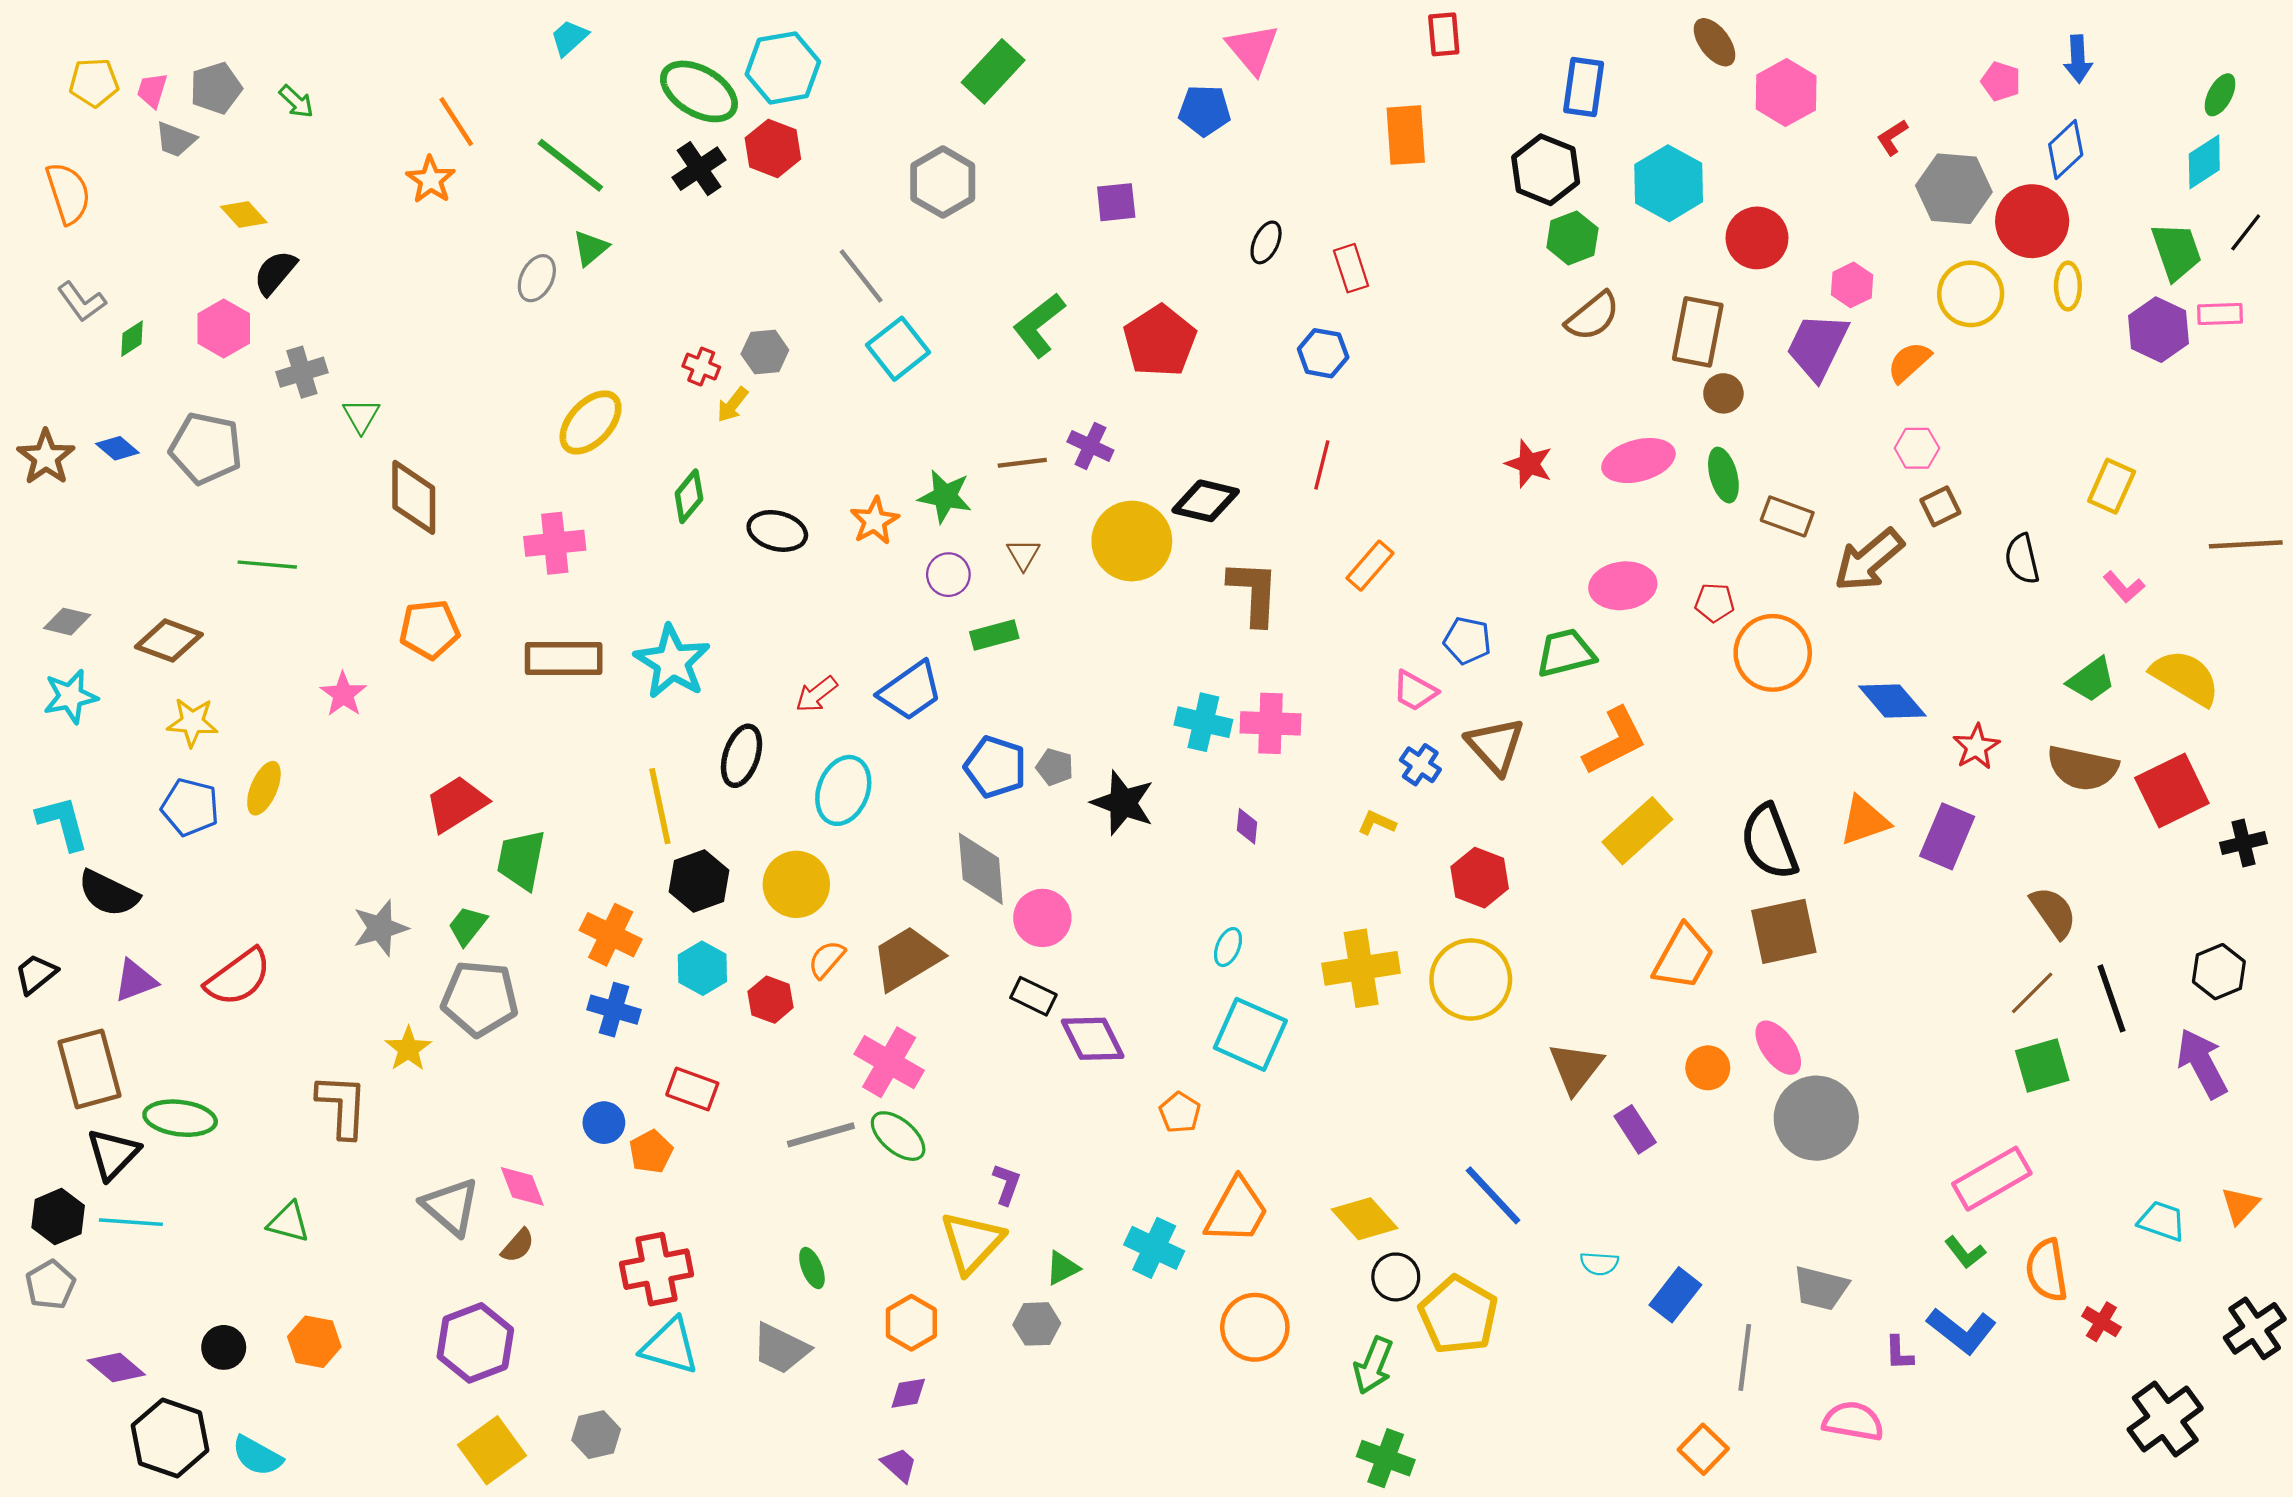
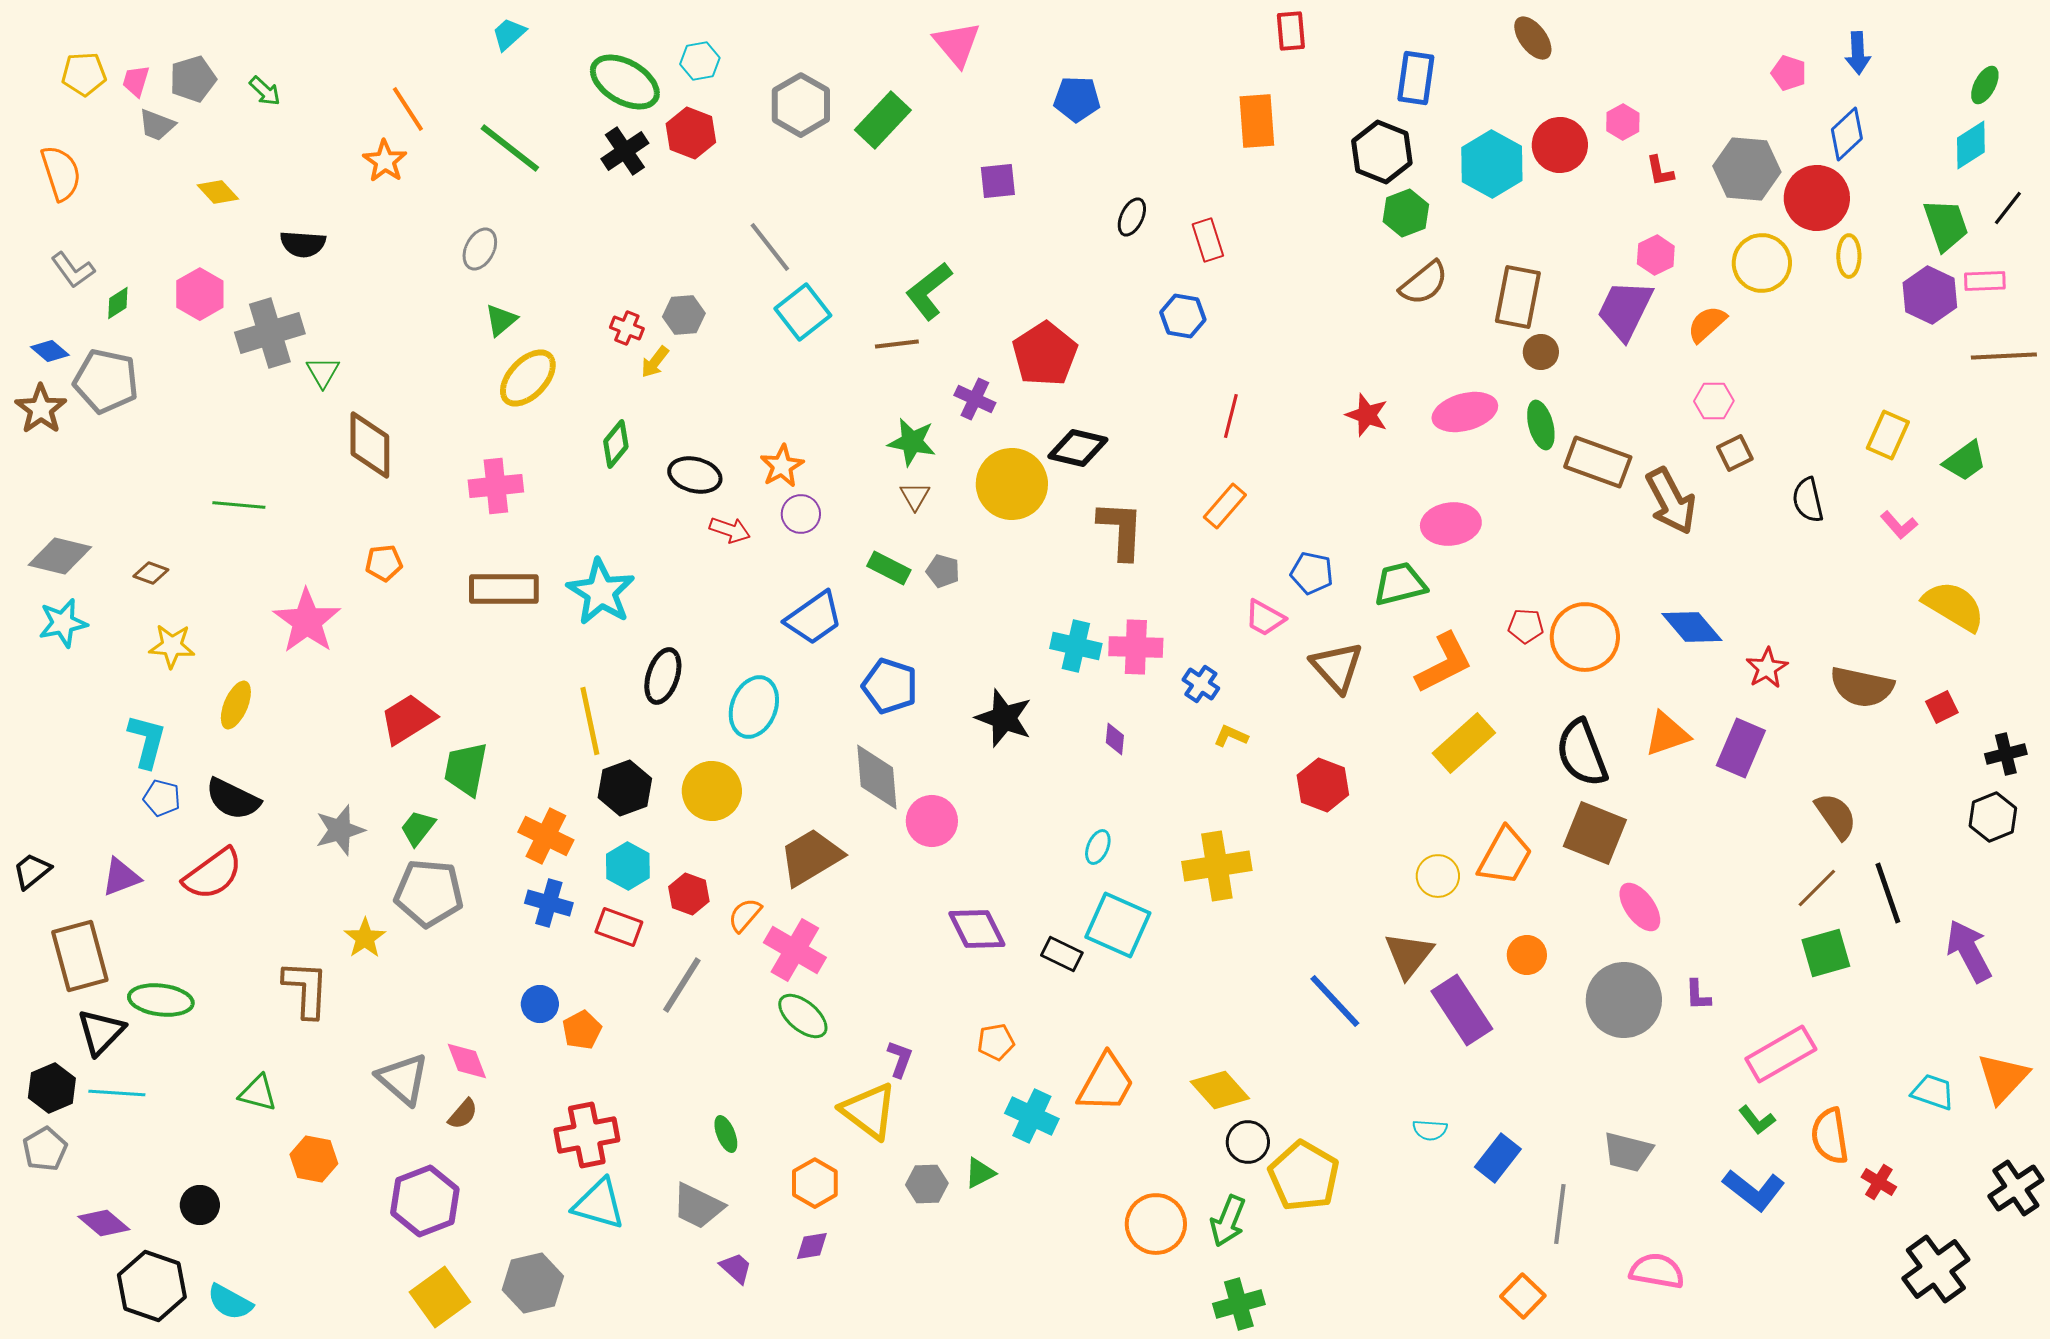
pink triangle: (1253, 49) -> (957, 44), moved
cyan hexagon: (783, 68) -> (700, 61), size x0.6
green rectangle: (993, 71) -> (883, 120), moved
pink hexagon: (1786, 93) -> (1623, 122), moved, size x0.6
red L-shape: (1892, 137) -> (1660, 171), moved, turned -68
gray hexagon: (943, 182) -> (801, 105), moved
red circle: (1757, 238) -> (1560, 145), moved
green triangle: (591, 248) -> (501, 320), moved
black semicircle: (275, 273) -> (303, 244), moved, turned -126
red pentagon: (1160, 341) -> (1045, 354), moved
gray cross: (302, 372) -> (270, 333), size x1.5
blue diamond: (117, 448) -> (50, 351), moved
gray pentagon: (206, 448) -> (106, 381), moved
brown line: (1022, 463) -> (897, 344), moved
red line: (1322, 465) -> (1231, 416), moved
green star: (945, 496) -> (912, 442), moved
brown rectangle: (1787, 516) -> (1598, 462), size x1.4
brown line: (2246, 544) -> (2004, 356), moved
brown arrow: (1869, 560) -> (1671, 501), turned -78
purple circle: (948, 575) -> (801, 514), moved
red pentagon: (1715, 603) -> (1526, 626), moved
gray diamond: (67, 622) -> (60, 556), size x1.5
orange pentagon: (429, 629) -> (384, 563), size x0.7
green rectangle: (994, 635) -> (889, 568), turned 42
brown diamond: (169, 641) -> (151, 573), size x0.6
orange circle: (1773, 653) -> (1585, 637), moved
green trapezoid: (2091, 680) -> (1965, 461), moved
pink star: (343, 694) -> (307, 621), size x1.6
red arrow: (816, 694) -> (730, 530), moved, turned -123
blue cross: (1420, 765) -> (1201, 684), moved
gray pentagon: (1055, 767) -> (943, 571), moved
red square: (2172, 790) -> (1942, 707), size x0.5
blue pentagon: (190, 807) -> (162, 798), moved, size x0.7
cyan L-shape: (63, 823) -> (147, 741), moved, turned 30
black semicircle: (108, 893) -> (233, 799), moved
brown square: (1784, 931) -> (1595, 833), turned 34
orange semicircle: (826, 959) -> (745, 915), moved
black hexagon: (2219, 972) -> (1993, 817), moved
yellow circle: (1471, 979) -> (1438, 876), moved, size x0.6
black rectangle: (1033, 996) -> (1062, 954), moved
pink ellipse: (1778, 1048) -> (1640, 907), moved
red rectangle: (692, 1089) -> (619, 927), moved
orange pentagon: (1180, 1113) -> (996, 1042), moved, turned 30
purple rectangle: (1635, 1129) -> (1462, 1010), size x1.6
gray line: (821, 1135) -> (682, 985), moved, turned -42
blue line: (1493, 1195) -> (1335, 1001), moved
orange triangle: (2240, 1205) -> (2003, 1078), size x1.5
yellow triangle: (972, 1242) -> (869, 1111), turned -36
green triangle: (1062, 1268) -> (980, 1173), moved
orange circle: (1255, 1327) -> (1156, 1224), moved
orange hexagon: (314, 1342) -> (314, 1159), moved
purple L-shape: (1899, 1353) -> (1698, 995), moved
gray hexagon: (596, 1435) -> (533, 1283), size x1.4
green cross: (1386, 1458) -> (1239, 1304), turned -36
purple trapezoid: (899, 1465) -> (736, 1268), moved

